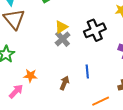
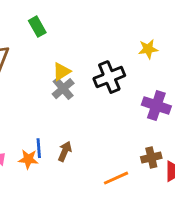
blue line: (87, 71) -> (39, 148), moved
orange star: (30, 76) -> (28, 159), moved

